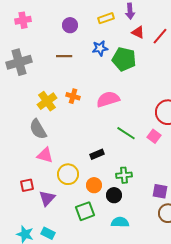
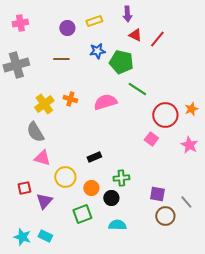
yellow rectangle: (106, 18) -> (94, 21), moved
green line: (126, 133) -> (137, 89), moved

